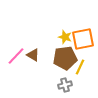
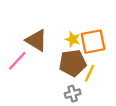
brown triangle: (33, 55) -> (36, 40), moved, size x1.5

